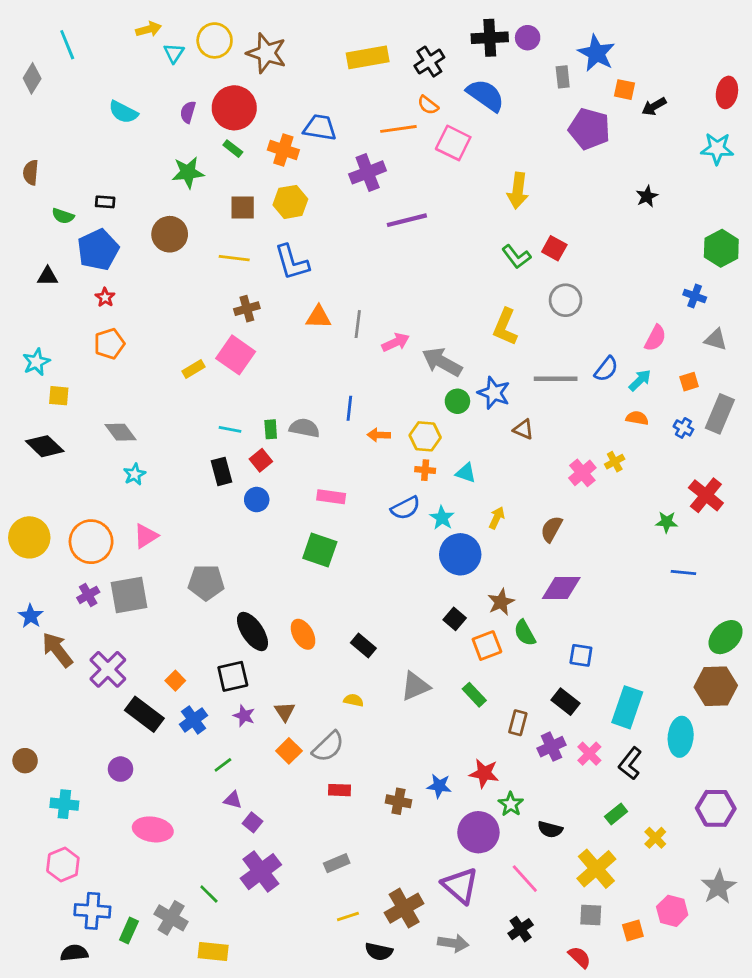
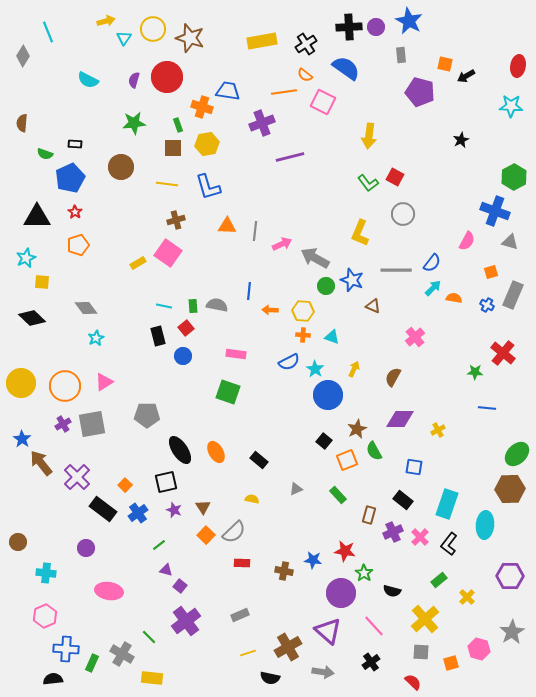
blue star: (596, 53) -> (409, 21), moved
green rectangle: (233, 149) -> (178, 125), moved, turned 32
black triangle: (48, 276) -> (37, 217), moved, size x1.8
blue cross: (695, 296) -> (495, 211), size x1.8
cyan arrow: (640, 380) -> (433, 288), moved
yellow cross: (615, 462) -> (438, 430), moved
gray triangle: (415, 686) -> (296, 489), size x0.6

